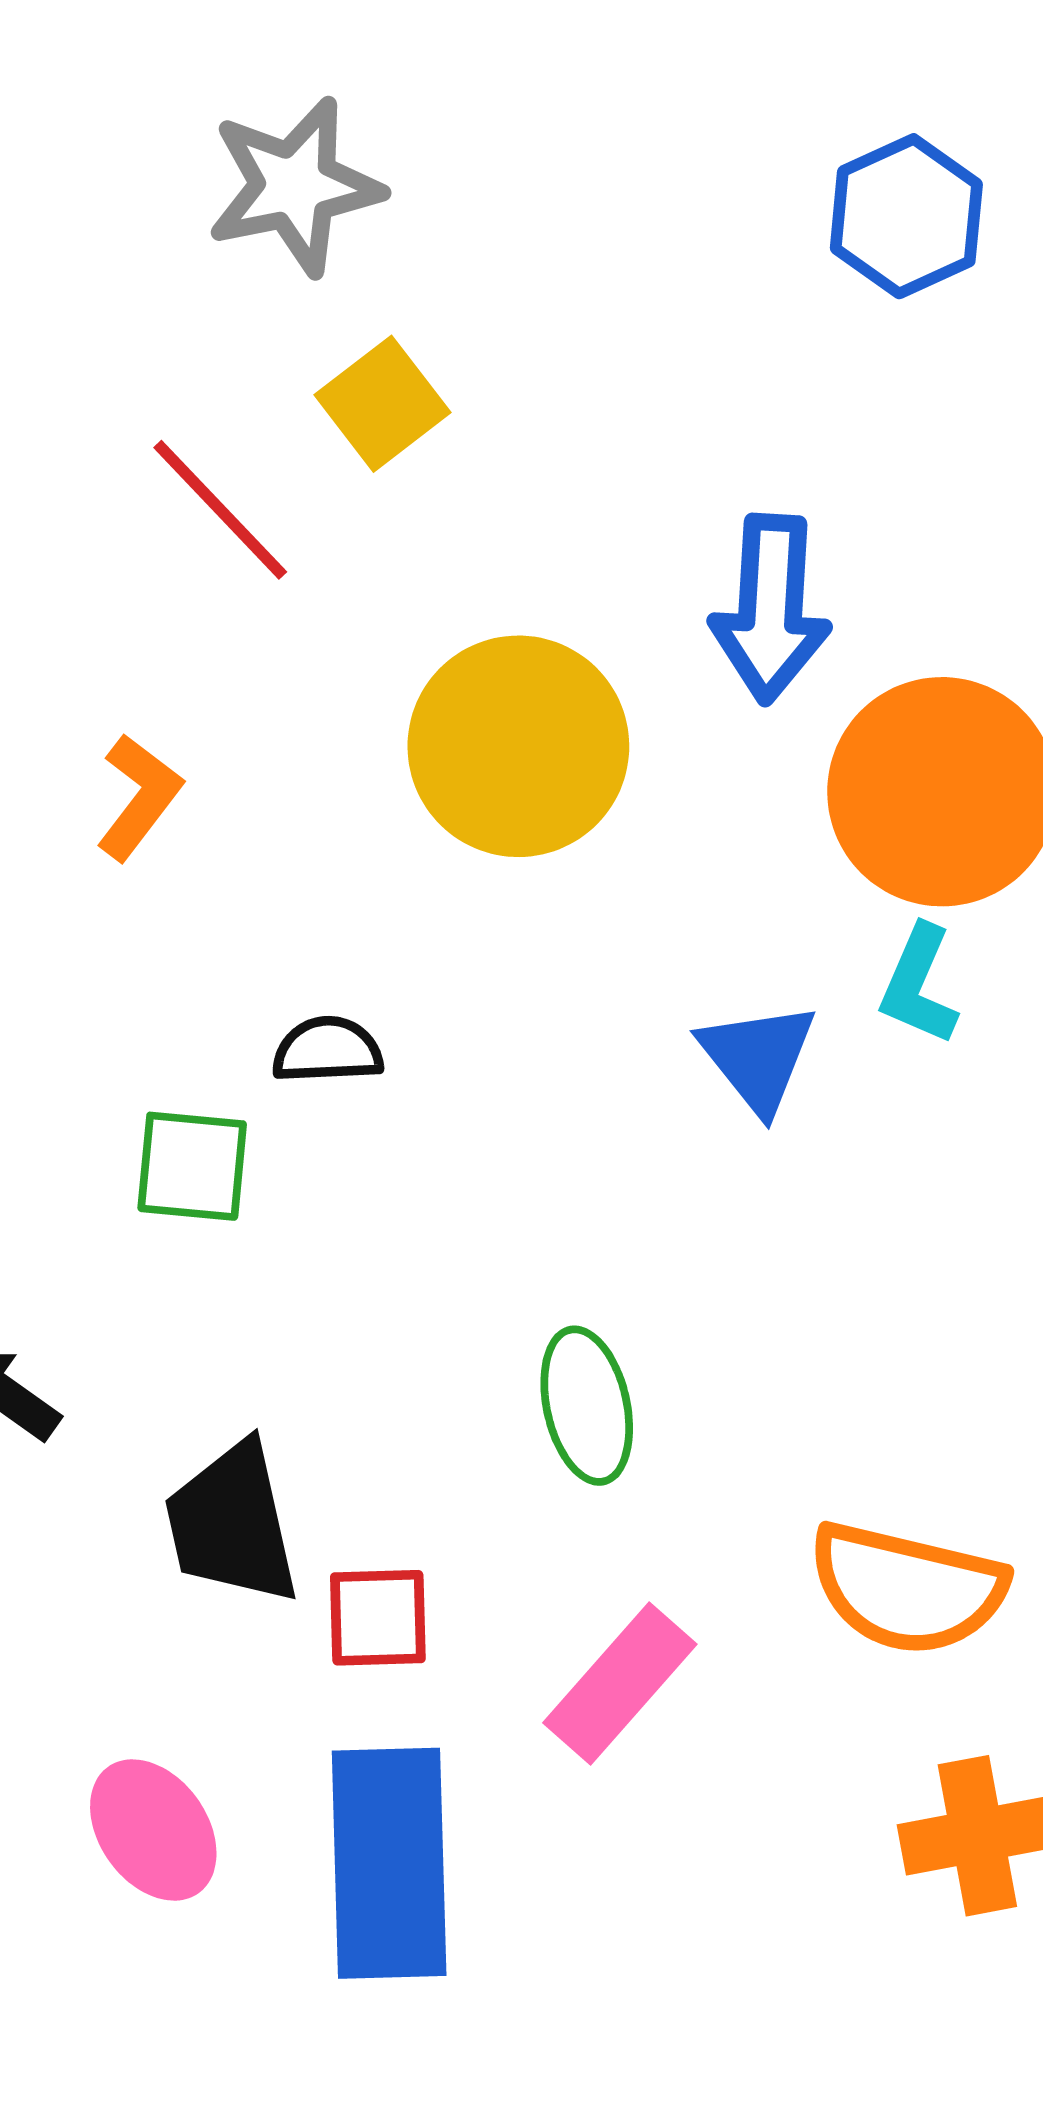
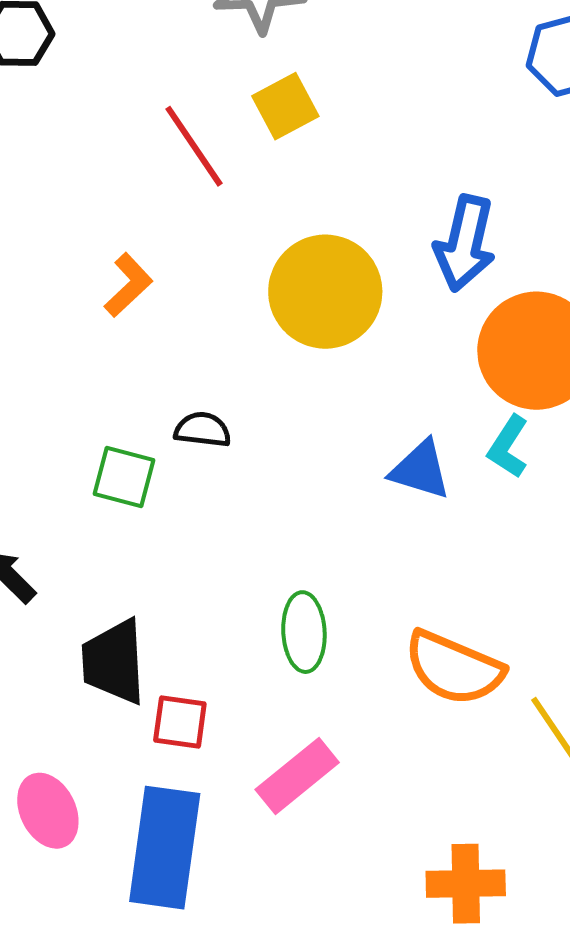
blue triangle: (758, 1057) -> (420, 470), turned -44
orange semicircle: (907, 1588) -> (454, 668), moved

